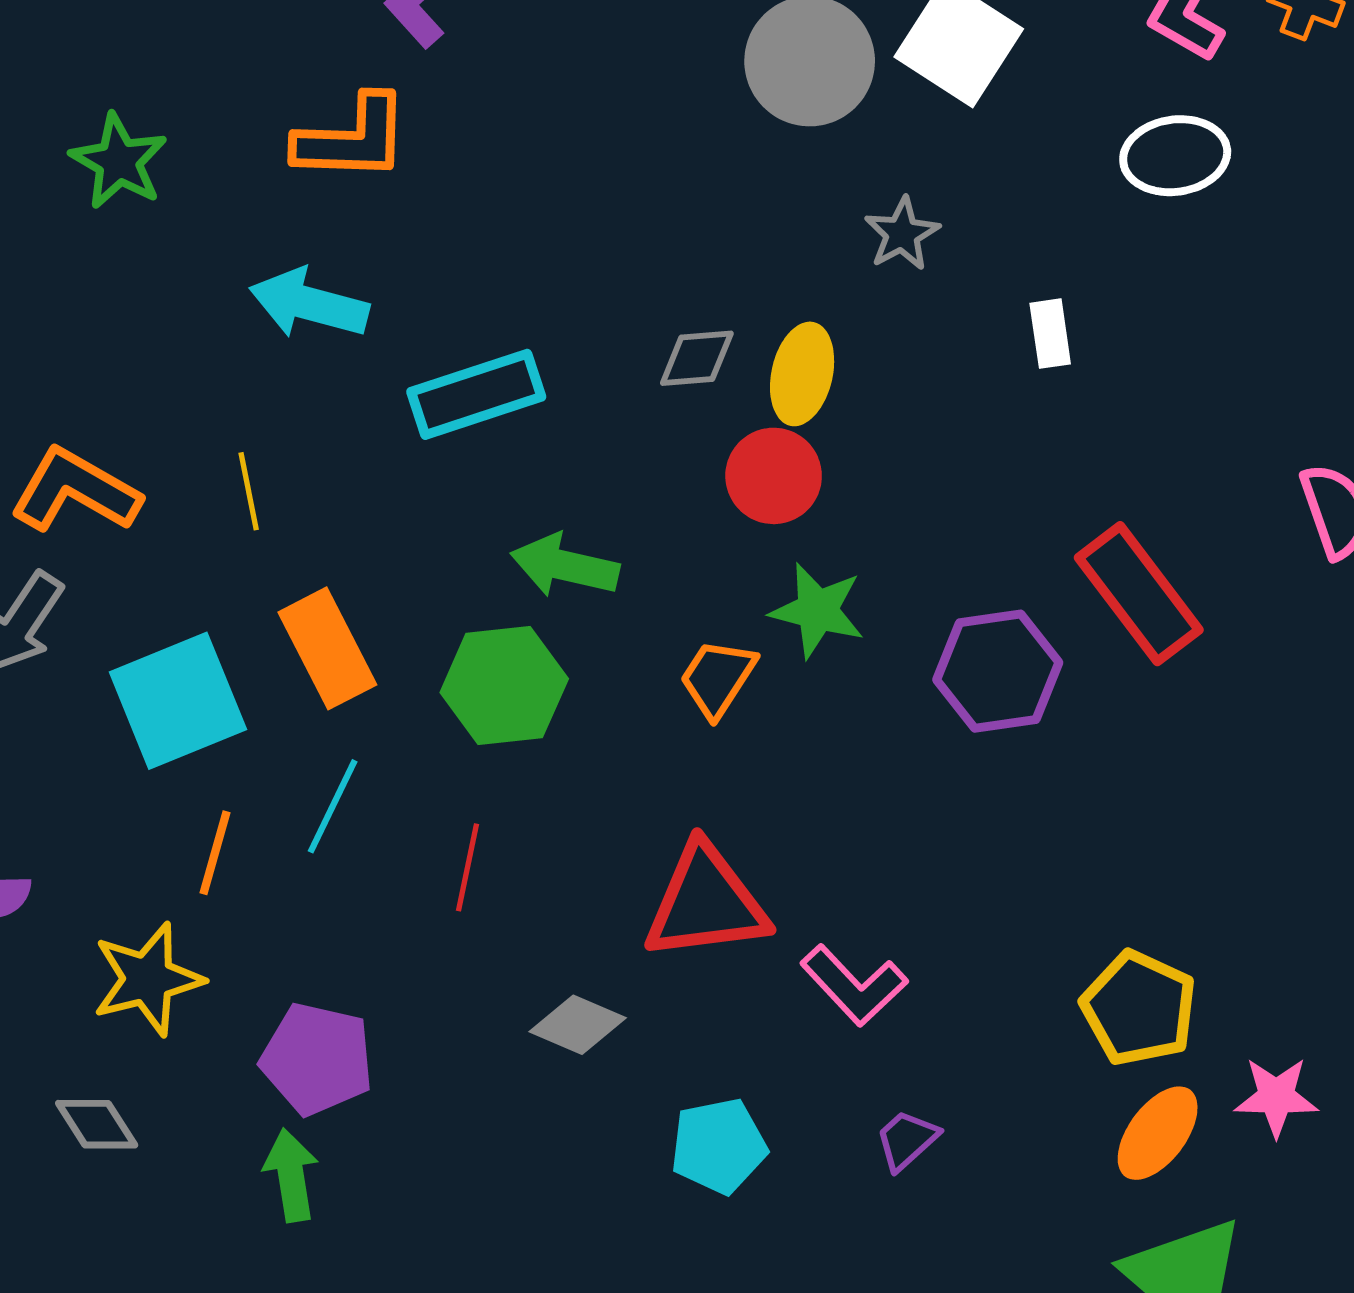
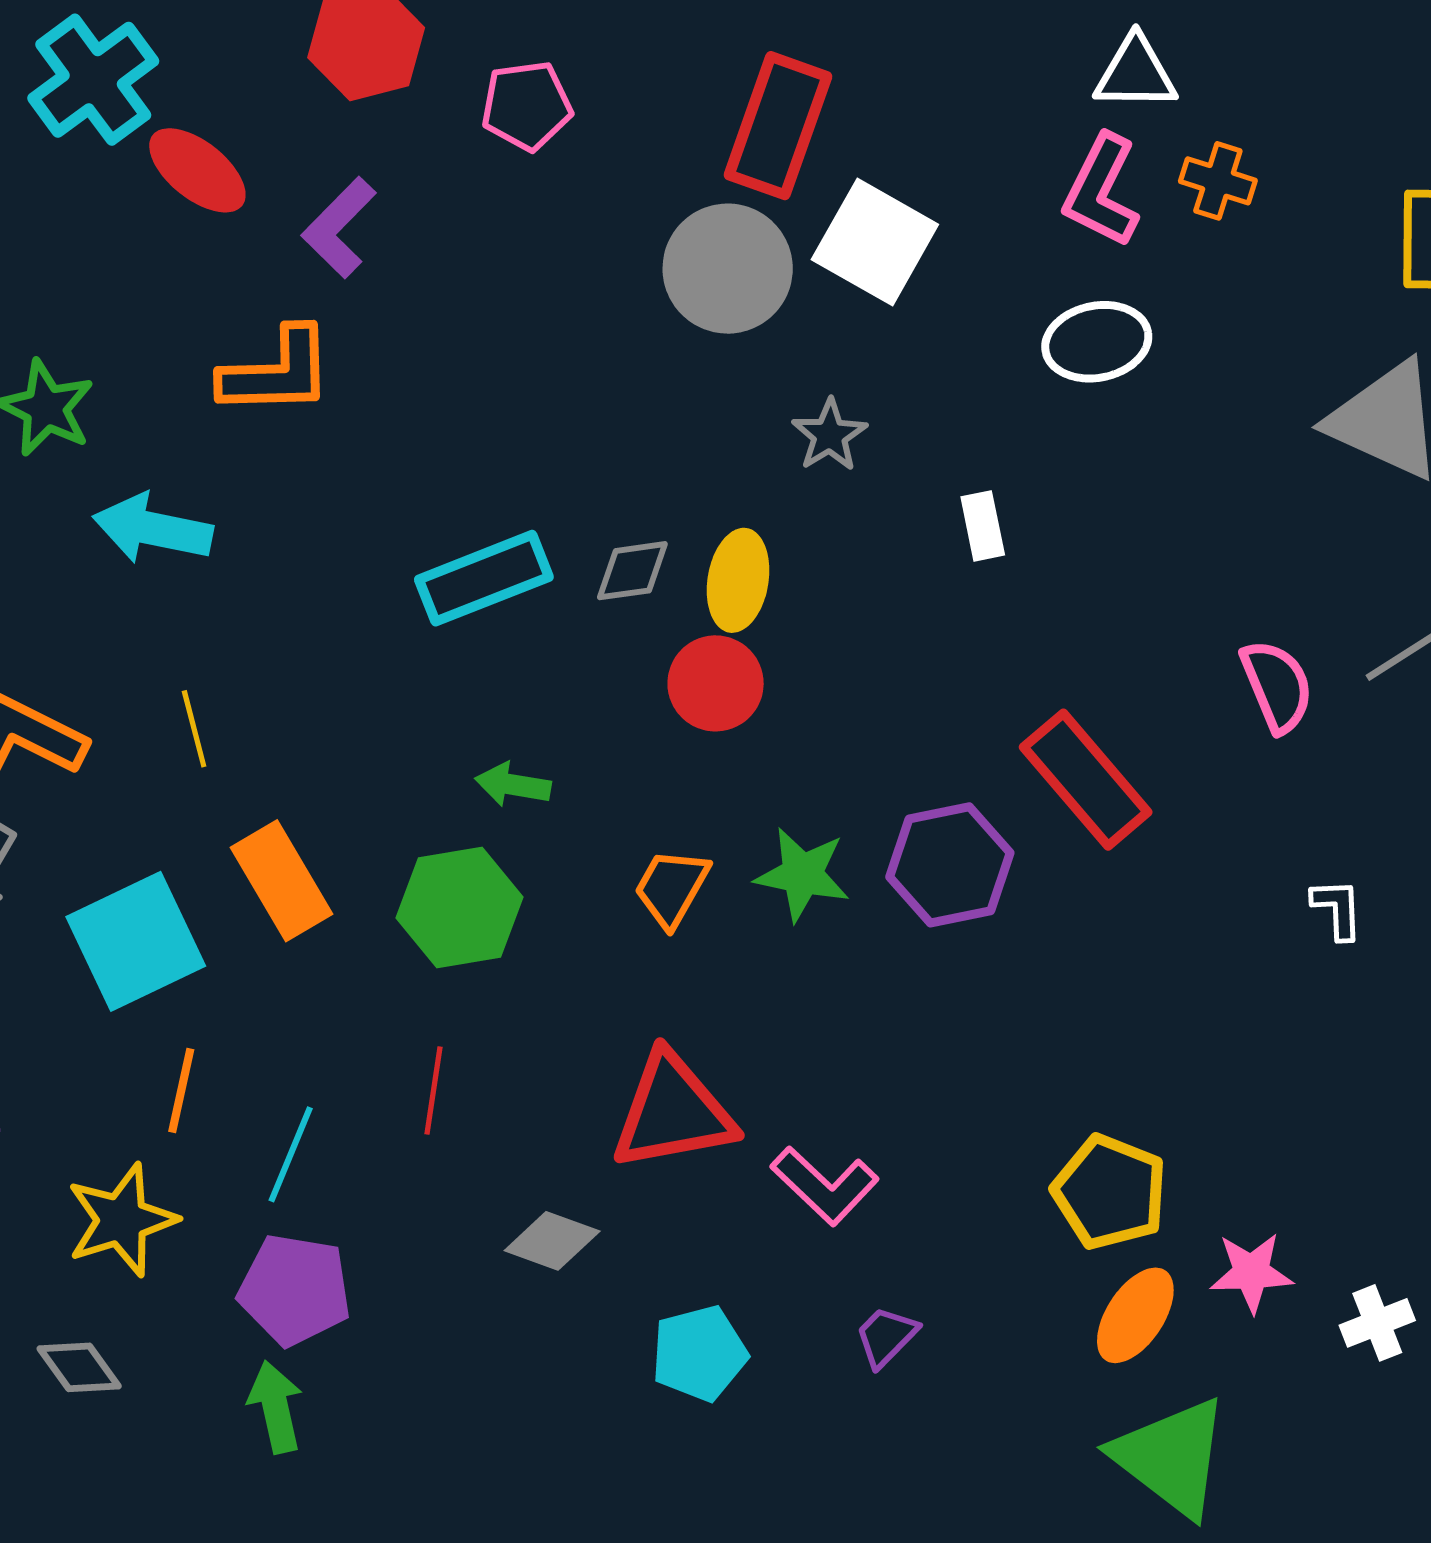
cyan arrow: (309, 304) -> (153, 529), moved
cyan rectangle: (476, 394) -> (484, 578), moved
green arrow: (565, 566) -> (513, 785), size x0.7
green star: (817, 610) -> (802, 874), moved
cyan line: (333, 806) -> (291, 1154), moved

